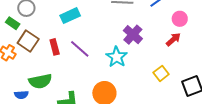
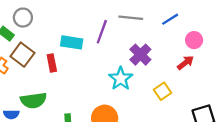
cyan rectangle: (70, 16) -> (72, 42), moved, turned 30
purple line: (80, 49) -> (102, 32), moved, turned 65
yellow square: (161, 73) -> (162, 91), moved

